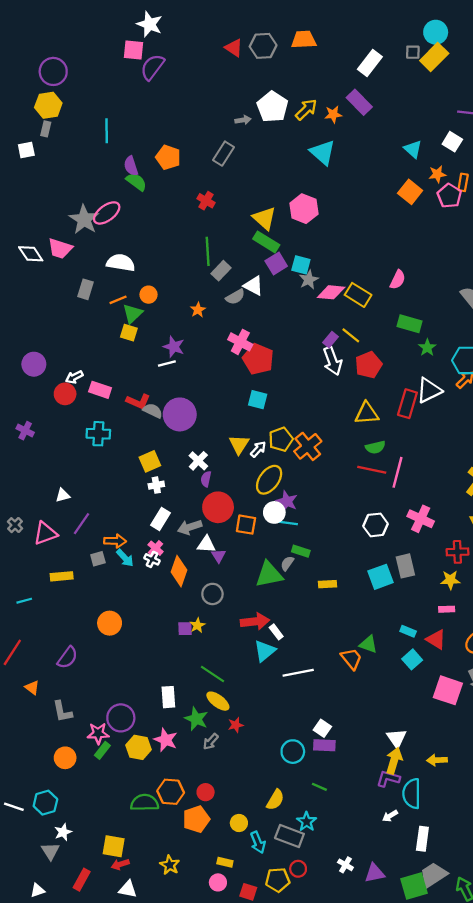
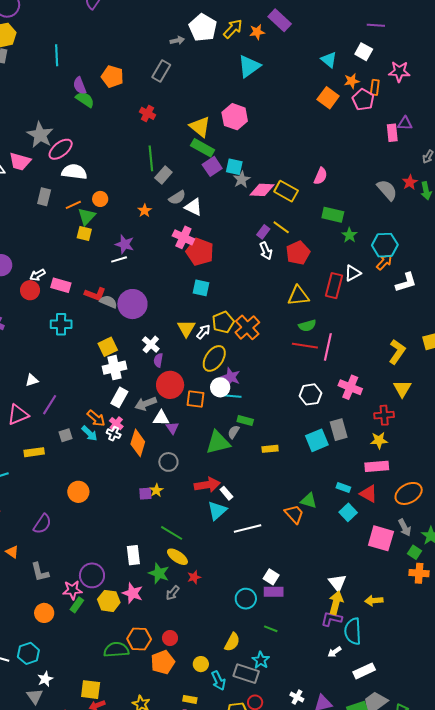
cyan triangle: (323, 153) -> (249, 66), turned 45
pink ellipse: (107, 213) -> (61, 149), moved
white triangle: (253, 286) -> (193, 207), moved
white arrow: (332, 361) -> (266, 251), size x0.7
white triangle: (429, 390) -> (353, 273), size x0.7
white cross: (156, 485) -> (114, 368), size x1.6
orange arrow: (115, 541) -> (96, 418), moved, turned 42
pink rectangle: (447, 609) -> (377, 466), size x1.6
white rectangle: (422, 839) -> (364, 671), turned 60

